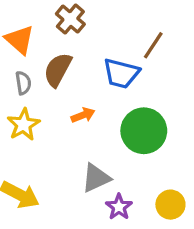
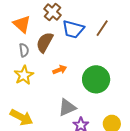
blue trapezoid: (121, 73) -> (73, 29), moved

